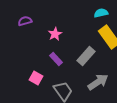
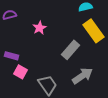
purple rectangle: (56, 59) -> (11, 56), moved, turned -32

